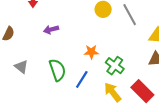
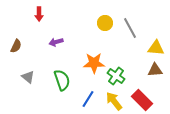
orange star: (91, 52) -> (94, 63), size x1.5
blue line: (82, 79) -> (88, 99), moved

